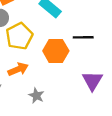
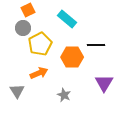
gray star: (36, 96) -> (64, 95), moved

